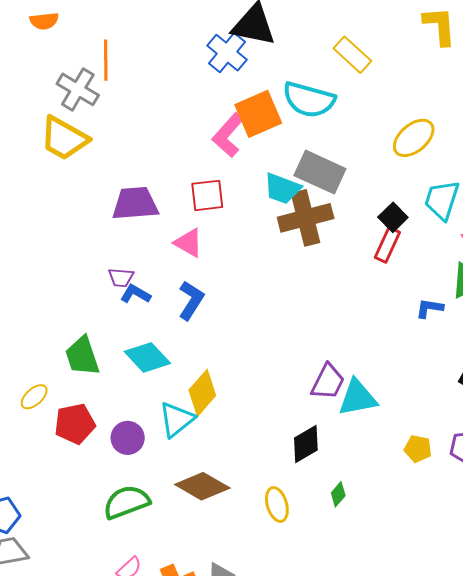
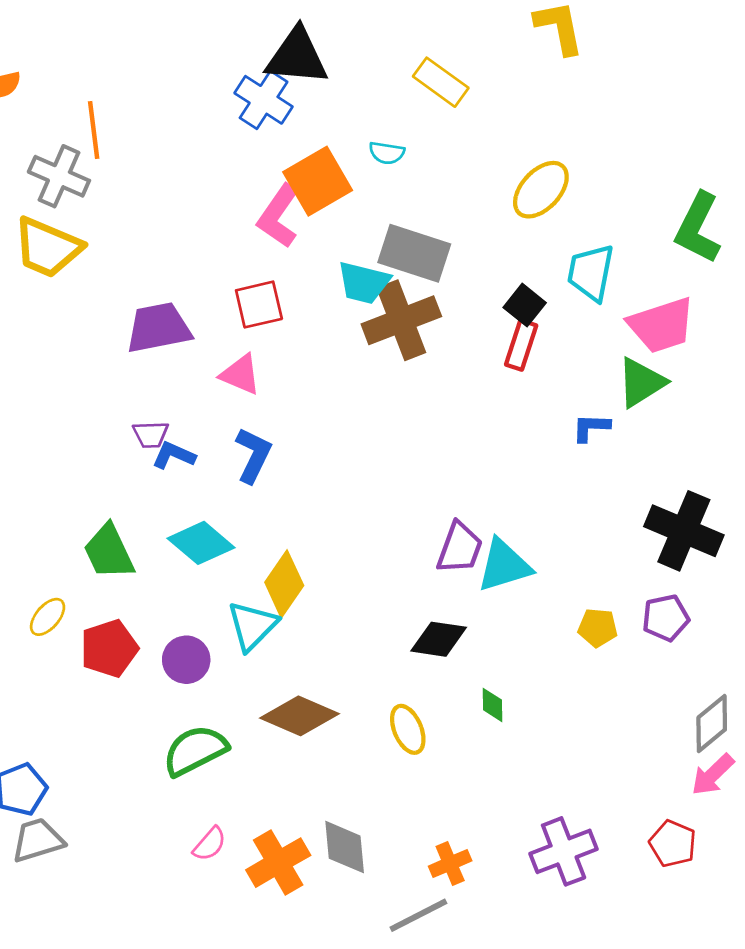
cyan semicircle: (309, 100) -> (387, 153), size x0.5
black diamond: (306, 444) -> (439, 639), turned 45
green diamond: (338, 494) -> (493, 705), turned -35

